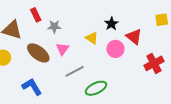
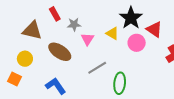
black star: (111, 24) -> (131, 18), size x1.6
pink triangle: (62, 49) -> (87, 39), moved
green ellipse: (96, 88) -> (120, 83), turned -55

